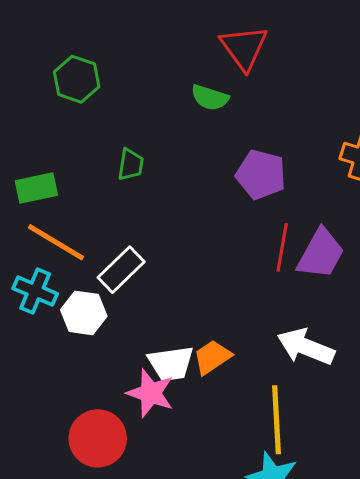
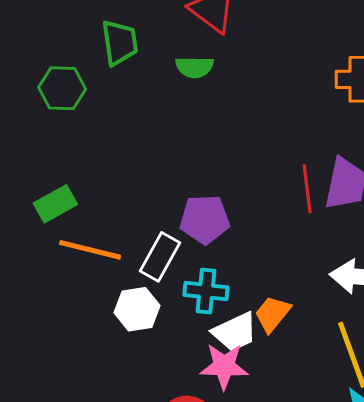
green trapezoid: (131, 165) -> (120, 43), moved, size x1.4
purple pentagon: (261, 175) -> (205, 219), moved
cyan cross: (35, 291) -> (206, 291), moved

